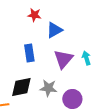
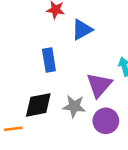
purple triangle: (63, 59) -> (99, 85), moved

